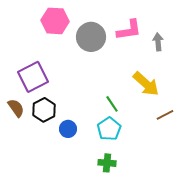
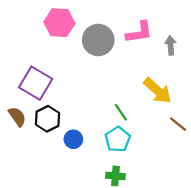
purple square: (33, 77) -> (36, 83), turned -32
brown line: (165, 115) -> (178, 124), turned 66

